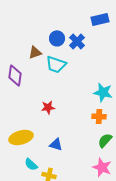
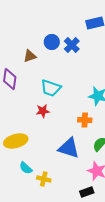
cyan trapezoid: (56, 64) -> (51, 88), moved
orange cross: (99, 116) -> (85, 120), moved
blue triangle: (56, 144) -> (69, 148), moved, size x1.6

